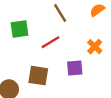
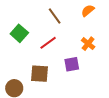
green square: (19, 29) -> (19, 33), turned -36

